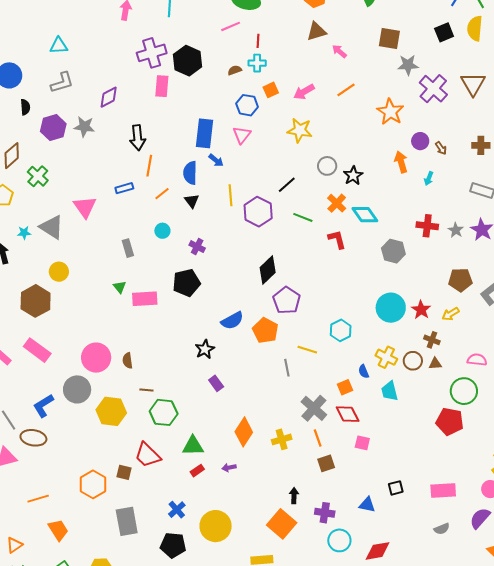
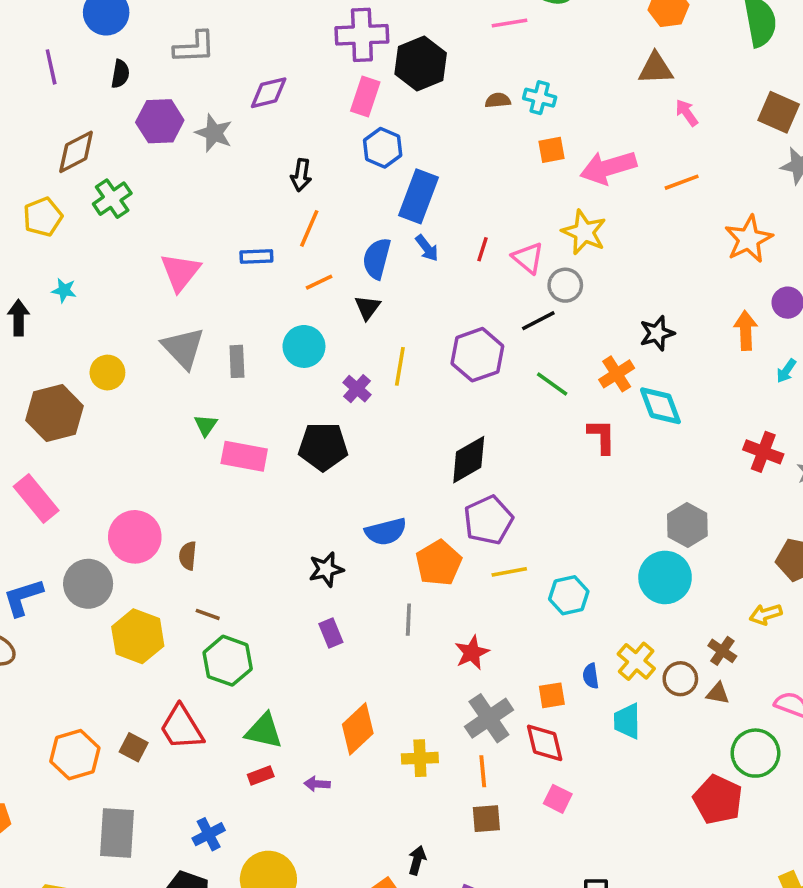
red line: (258, 41) -> (482, 249), moved
pink arrow: (304, 92) -> (608, 167), size x1.4
blue hexagon: (247, 105) -> (383, 148), moved
pink triangle: (242, 135) -> (528, 258), moved, turned -42
black arrow: (138, 138) -> (301, 175), size x0.7
gray circle: (327, 166) -> (565, 285), moved
yellow line: (230, 195) -> (400, 366), moved
gray triangle: (52, 227) -> (183, 348), moved
cyan circle: (162, 231) -> (304, 346), size x1.5
gray hexagon: (393, 251) -> (687, 525), moved
red star: (421, 310) -> (472, 653), moved
yellow line: (307, 350) -> (509, 572), moved, turned -42
gray line: (287, 368) -> (408, 620), moved

